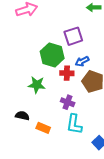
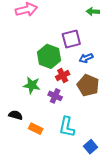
blue arrow: (82, 61) -> (86, 58), moved
red cross: (67, 73) -> (63, 75), turned -32
purple cross: (68, 102) -> (55, 96), moved

